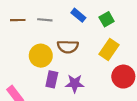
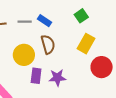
blue rectangle: (78, 15) -> (45, 21), moved
brown semicircle: (68, 47) -> (48, 44), turned -102

